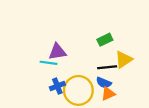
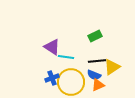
purple triangle: (57, 52) -> (52, 47), turned 42
yellow triangle: (124, 60) -> (112, 67), moved
cyan line: (49, 63) -> (66, 57), moved

